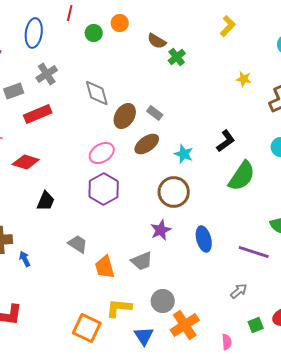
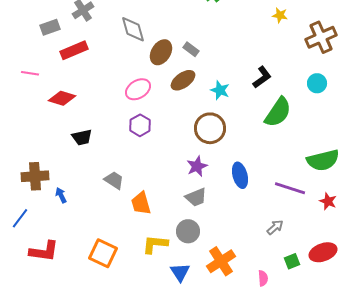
purple hexagon: (104, 189) -> (140, 125), size x0.7
black trapezoid: (46, 201) -> (82, 137), turned 55
gray trapezoid: (142, 261) -> (196, 197), moved
gray circle: (163, 301) -> (188, 231), moved
orange square: (87, 328) -> (103, 253), moved

